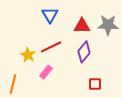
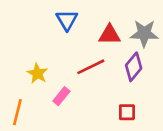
red line: (51, 47) -> (91, 67), moved
purple diamond: (84, 52) -> (134, 67), moved

